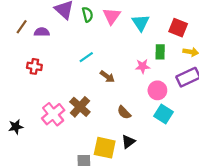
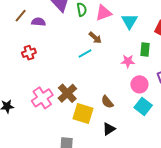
pink triangle: (112, 16) -> (104, 13), turned 30
cyan line: (86, 57) -> (85, 54), moved
red cross: (34, 66) -> (29, 53), turned -32
brown arrow: (107, 76) -> (95, 38), moved
yellow square: (105, 148) -> (83, 114), moved

